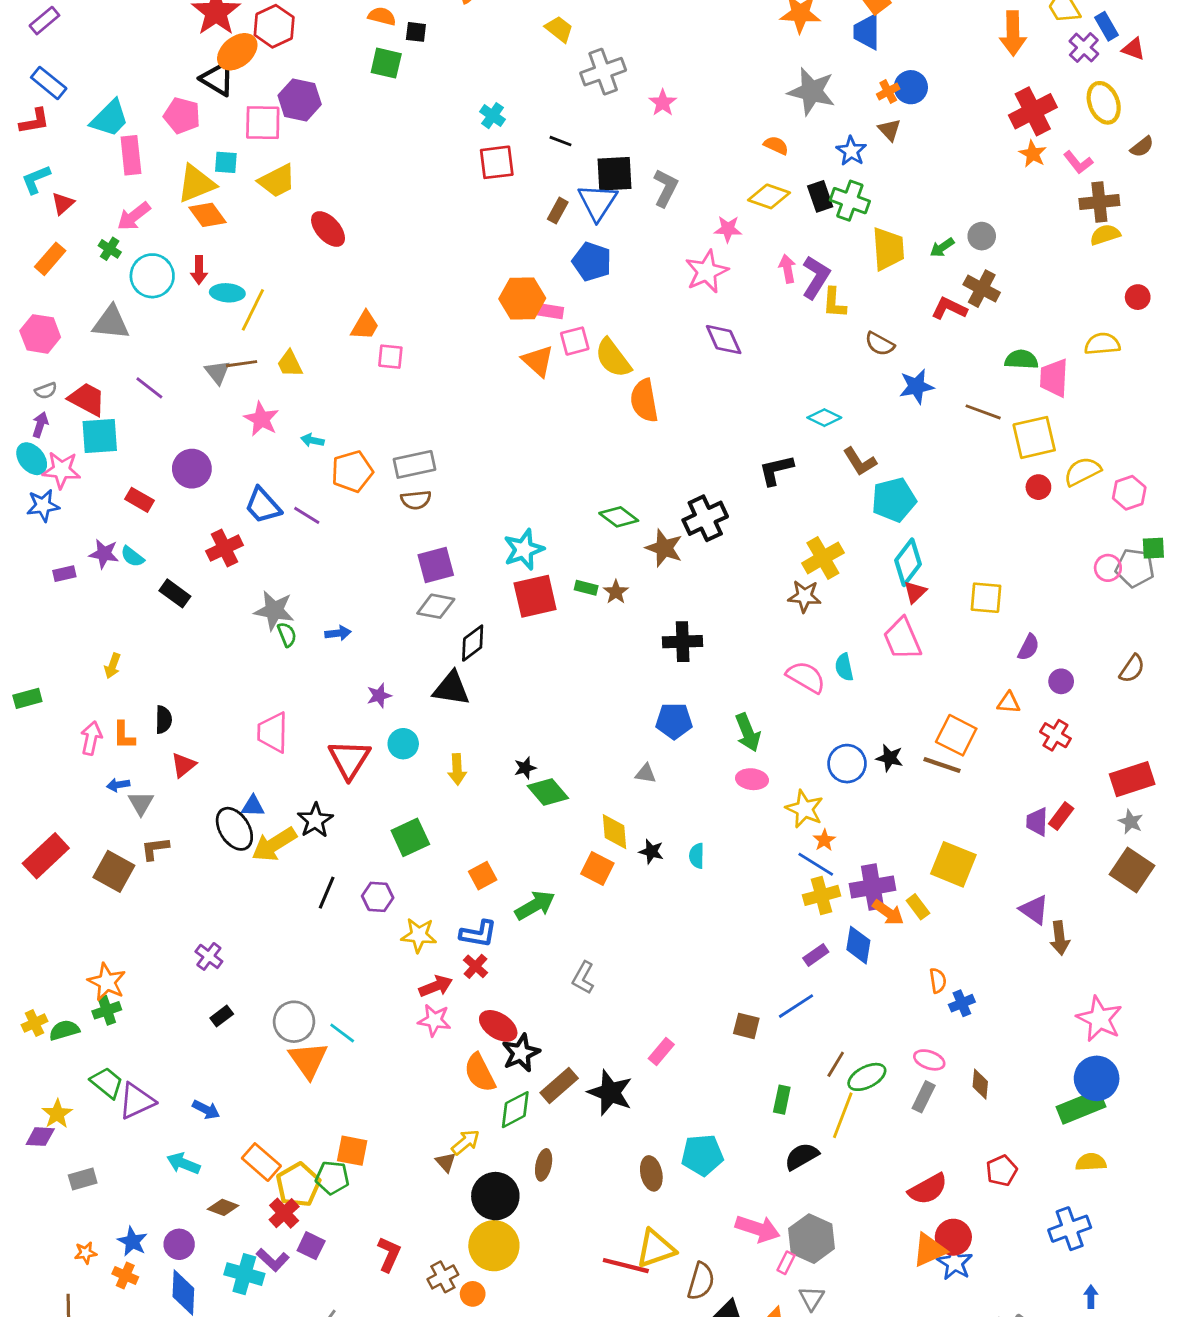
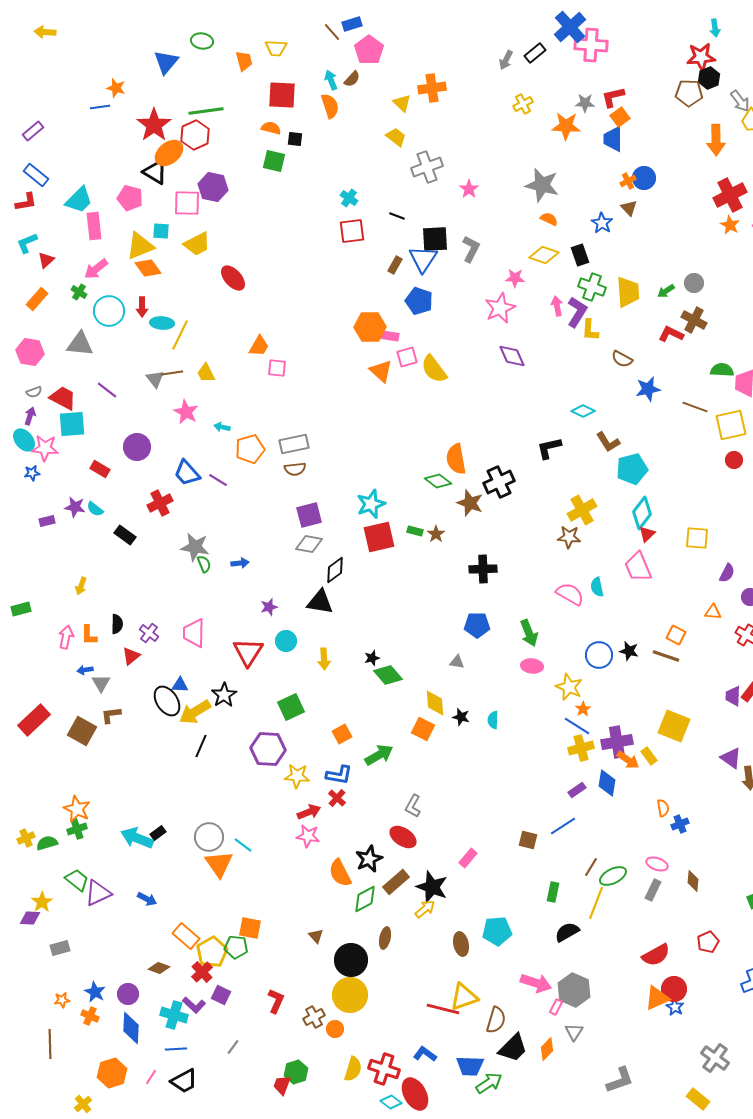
gray star: (812, 91) -> (542, 185), moved
green cross: (850, 201) -> (592, 287), moved
orange semicircle: (644, 401) -> (456, 459), moved
blue star: (43, 506) -> (32, 473), size x0.7
orange square: (956, 735) -> (676, 635), size x0.7
black line: (327, 893) -> (201, 746), moved
purple hexagon: (378, 897) -> (268, 749), size x1.6
purple cross: (209, 956) -> (149, 633), moved
red ellipse: (498, 1026) -> (403, 837), moved
yellow arrow: (466, 1142) -> (425, 909), moved
cyan arrow: (183, 1163) -> (137, 838), moved, size x1.4
blue star: (955, 1263) -> (675, 1007), size x0.7

